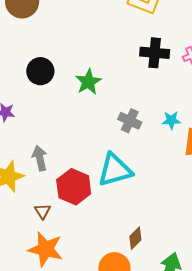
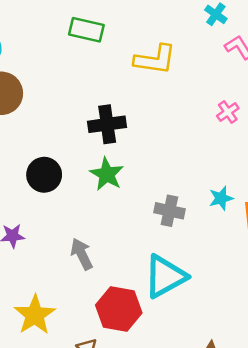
black cross: (155, 53) -> (107, 124), moved
gray arrow: (40, 158) -> (82, 254), moved

